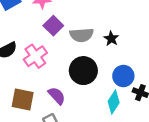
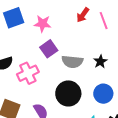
black star: (111, 39) -> (100, 61), moved
blue circle: (123, 76) -> (103, 94), moved

